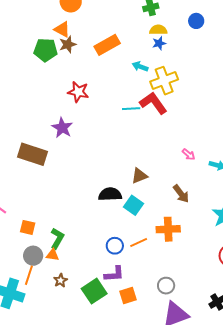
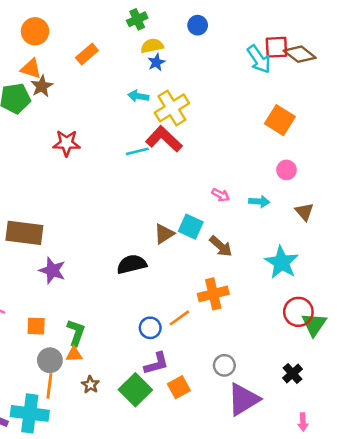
orange rectangle: (107, 45) -> (87, 54), moved, size x0.7
purple star: (62, 128) -> (52, 270), moved
cyan square: (134, 205) -> (191, 227), moved

